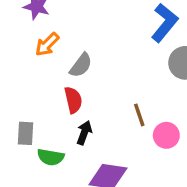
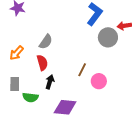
orange arrow: (47, 44) -> (17, 53), moved
brown line: (139, 115) -> (82, 70), turned 48

